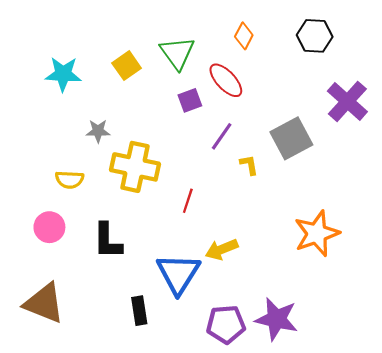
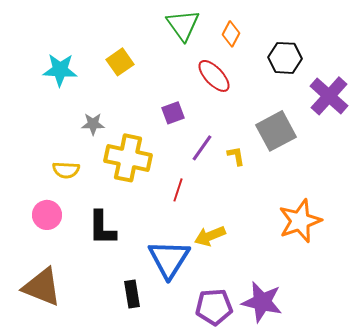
black hexagon: (315, 36) -> (285, 58), moved
green triangle: (177, 53) -> (183, 25), moved
purple square: (190, 100) -> (173, 113), moved
purple line: (222, 136) -> (202, 148), moved

